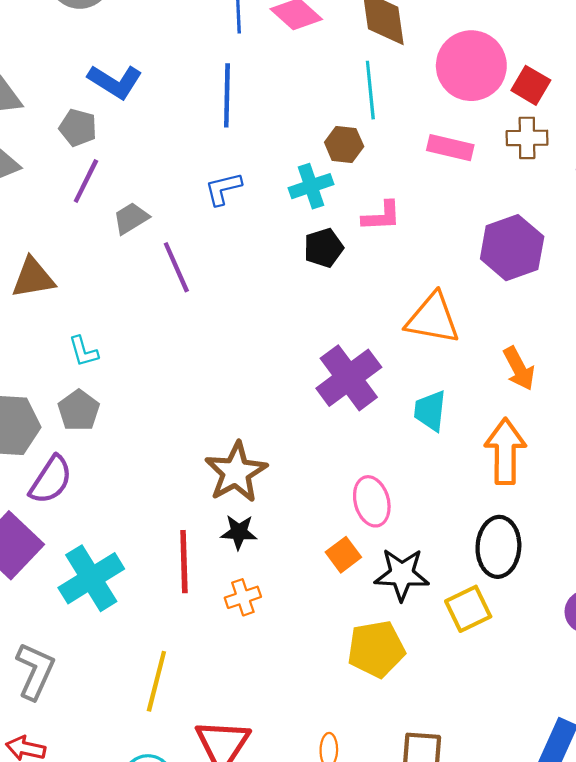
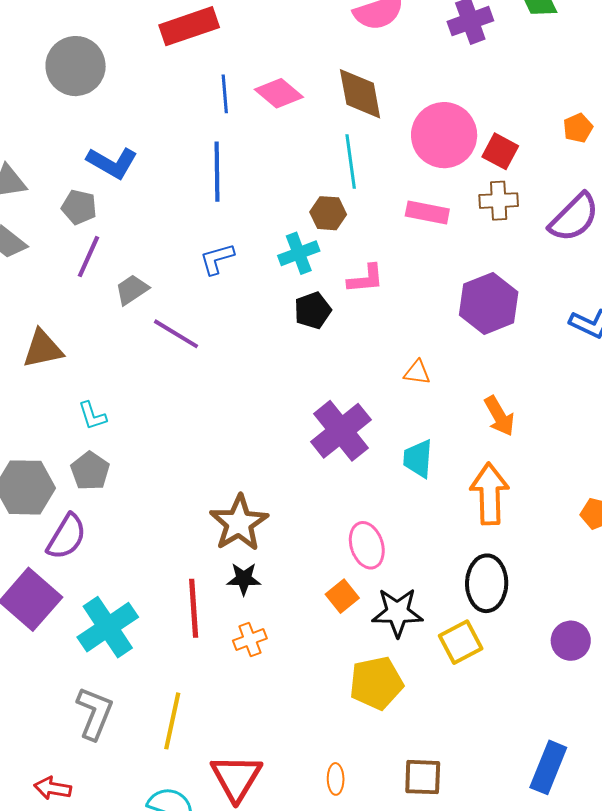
purple line: (176, 267) -> (176, 334), turned -33
orange triangle: (433, 319) -> (417, 372), size x0.5
gray L-shape: (35, 671) -> (95, 713), moved

